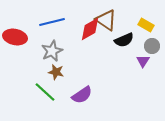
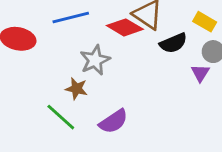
red diamond: (90, 29) -> (125, 27), turned 60
gray star: (52, 51) -> (95, 60), moved

